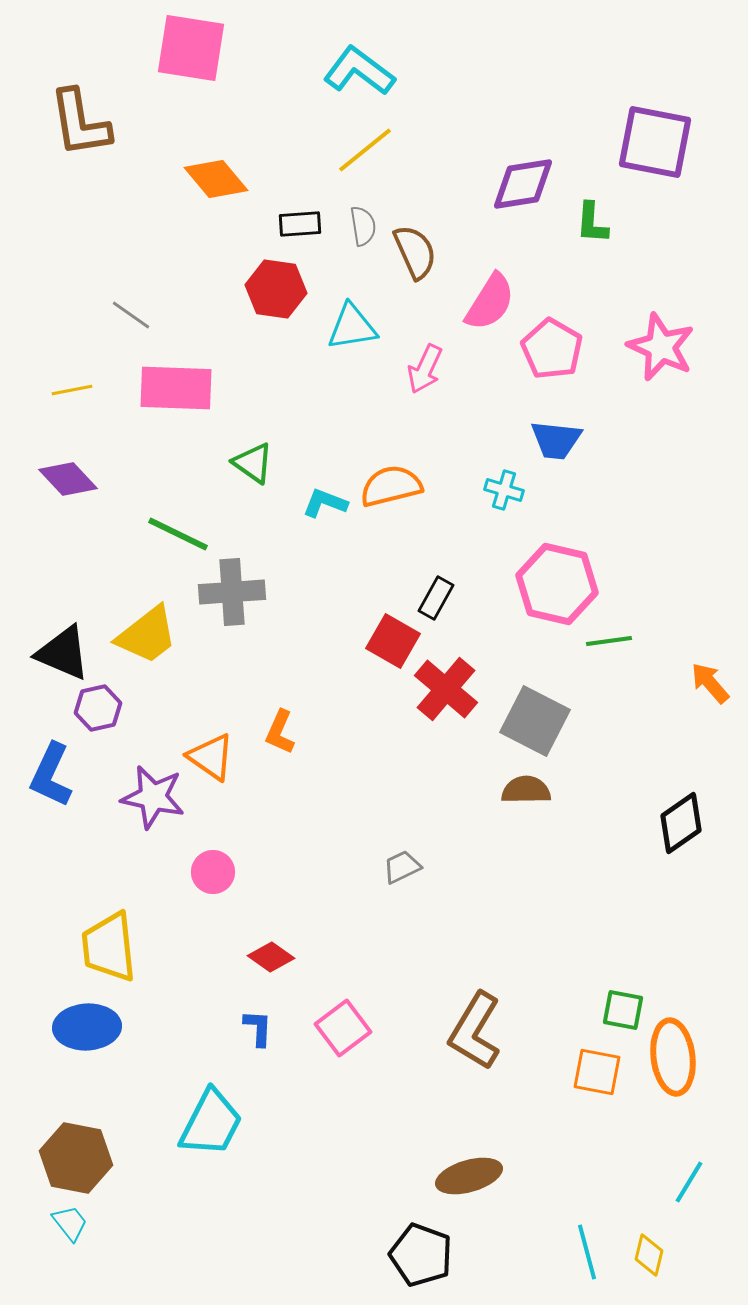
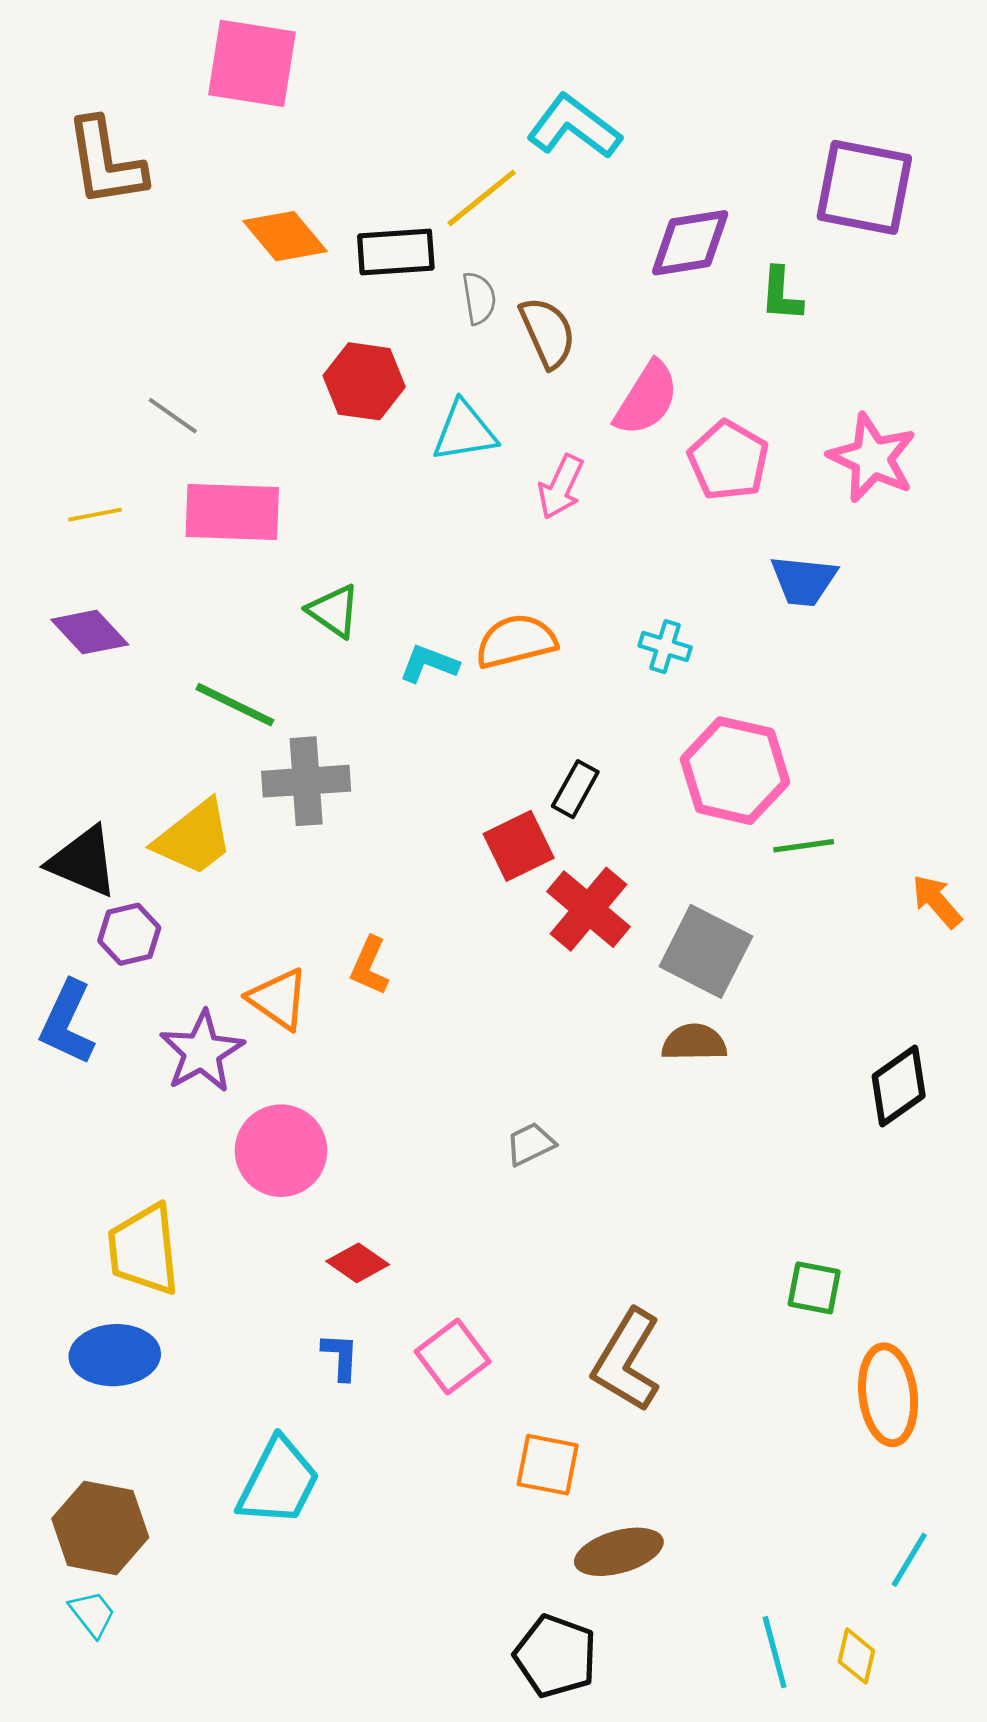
cyan L-shape: (359, 71) -> (574, 127), moved
black rectangle: (300, 224) -> (396, 252), moved, size x1.4
blue trapezoid: (556, 440) -> (804, 581), moved
red square: (393, 641) -> (519, 846), turned 34
purple star: (153, 797) -> (202, 1052), turned 30
pink circle: (213, 872) -> (281, 1151), size x1.6
green square: (623, 1010) -> (814, 1288), moved
orange square: (597, 1072) -> (548, 1465), moved

